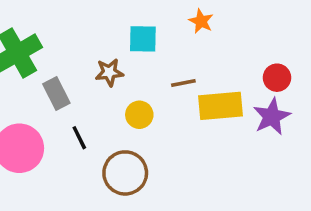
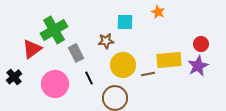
brown line: (183, 83) -> (148, 74), moved
yellow circle: (139, 115) -> (123, 65), size x1.6

